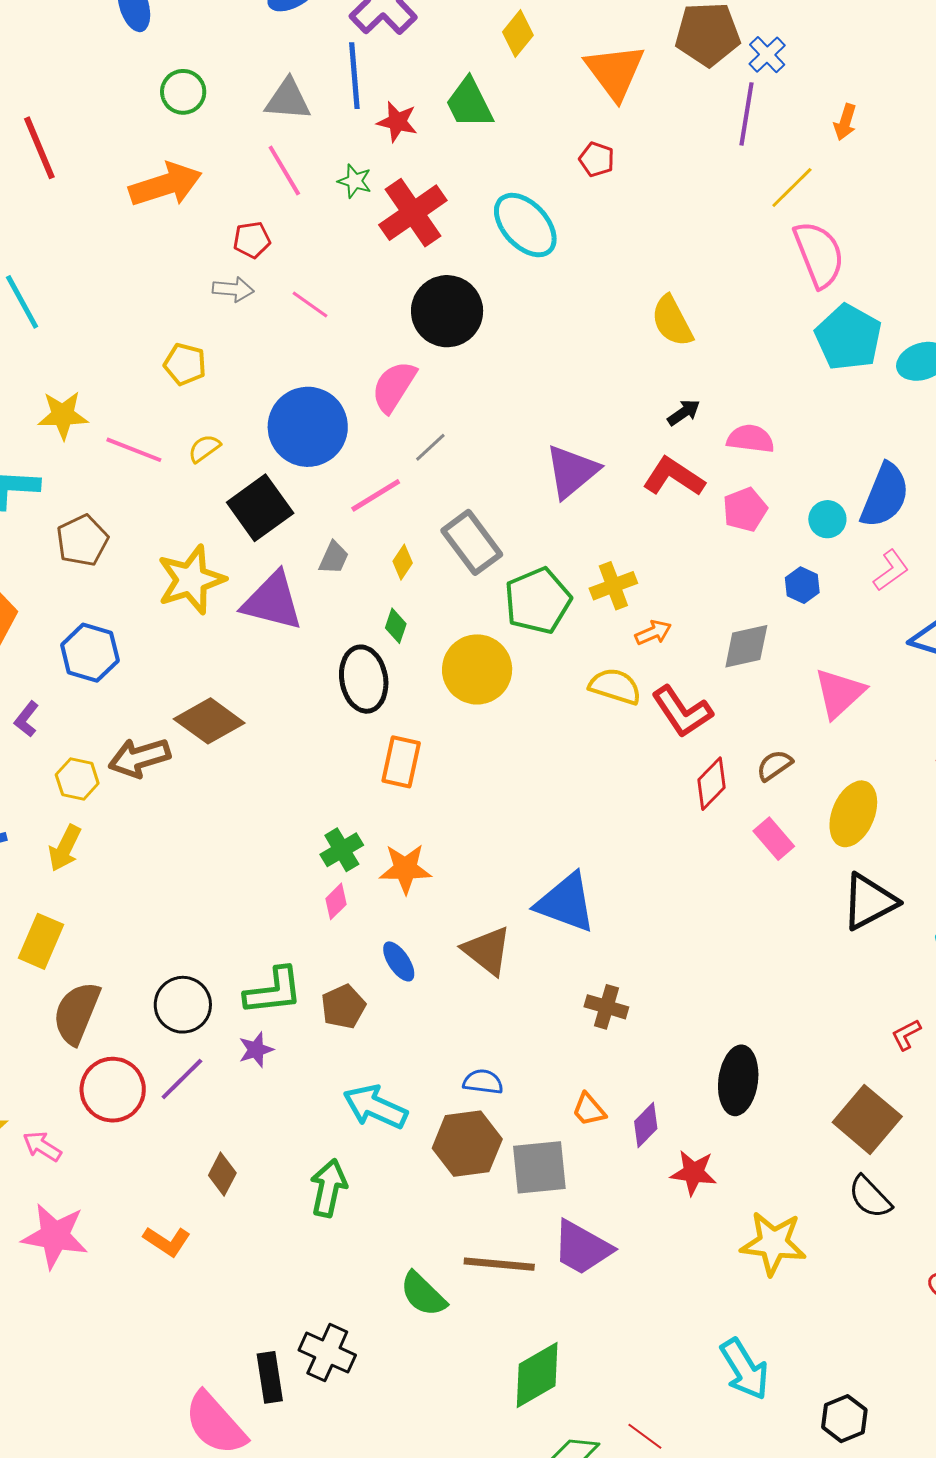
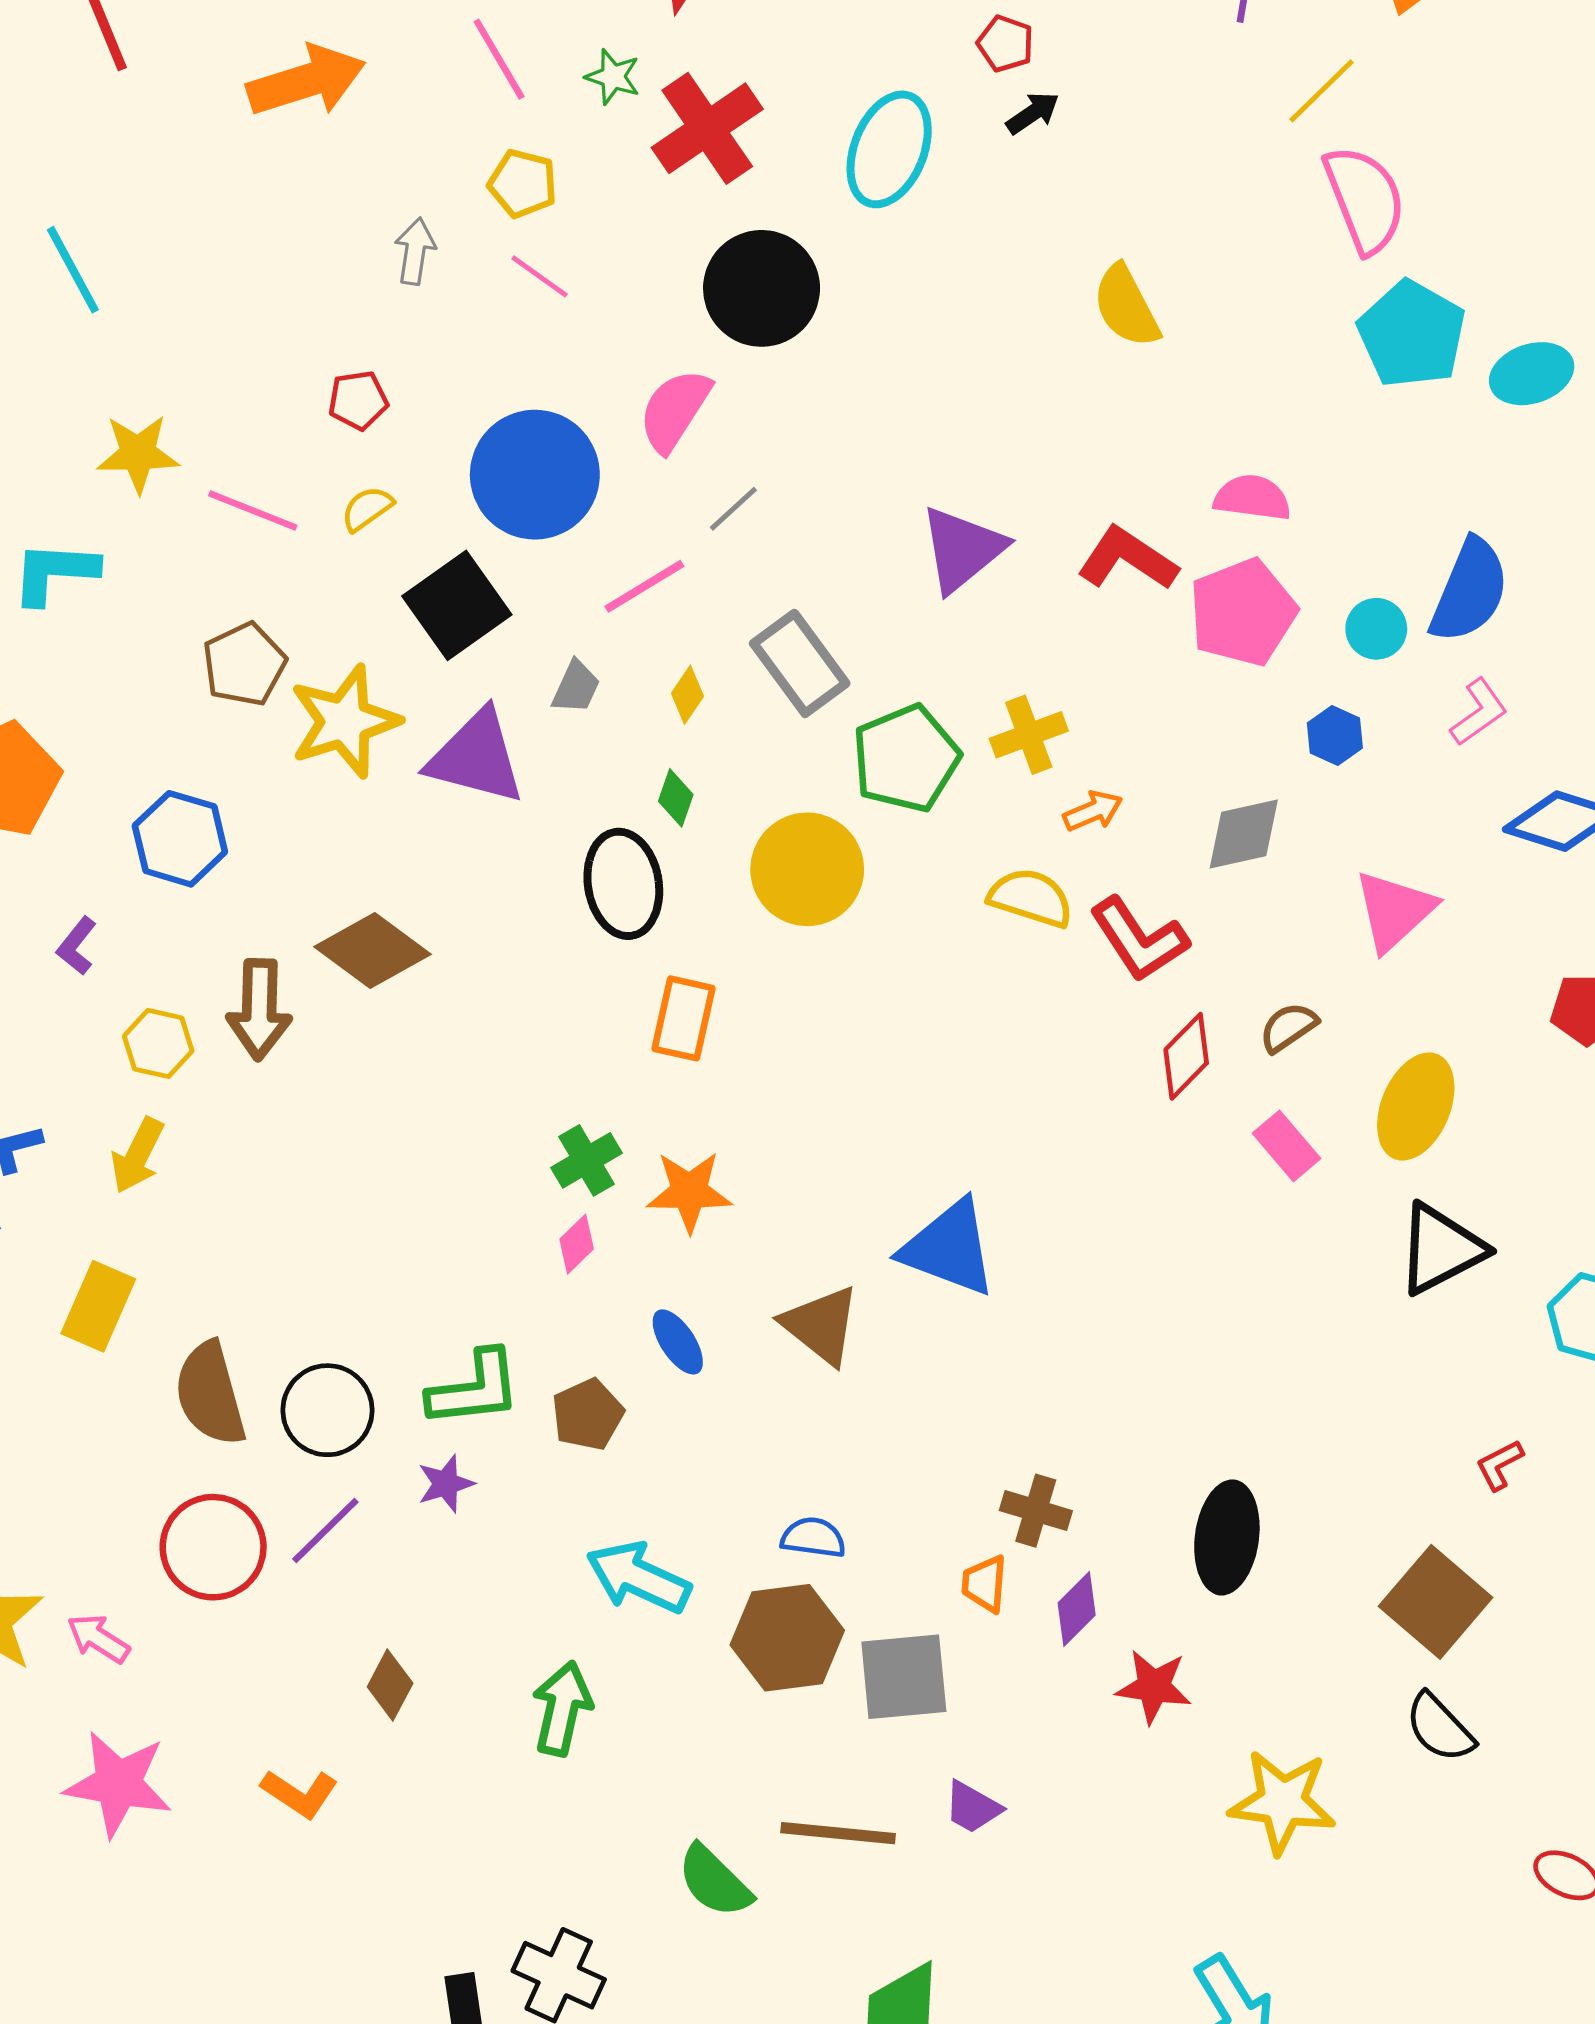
cyan ellipse: (525, 225) -> (889, 149), turned 64
red pentagon: (252, 240) -> (358, 400), moved
gray arrow: (233, 289) -> (415, 251), turned -87
yellow pentagon: (185, 364) -> (523, 184), moved
black arrow: (684, 412) -> (1033, 113), moved
pink pentagon: (745, 510) -> (1243, 612), size x1.5
brown pentagon: (82, 540) -> (244, 664), moved
brown arrow: (139, 758) -> (259, 1009), turned -72
brown cross: (606, 1007) -> (1036, 1511), moved
brown semicircle: (77, 1013) -> (210, 1394), moved, turned -38
orange trapezoid: (589, 1110) -> (985, 1584), turned 45
purple trapezoid: (582, 1248) -> (972, 1807), size x0.6

